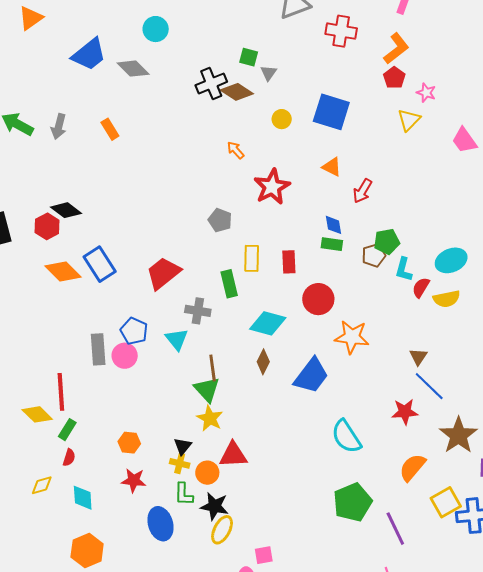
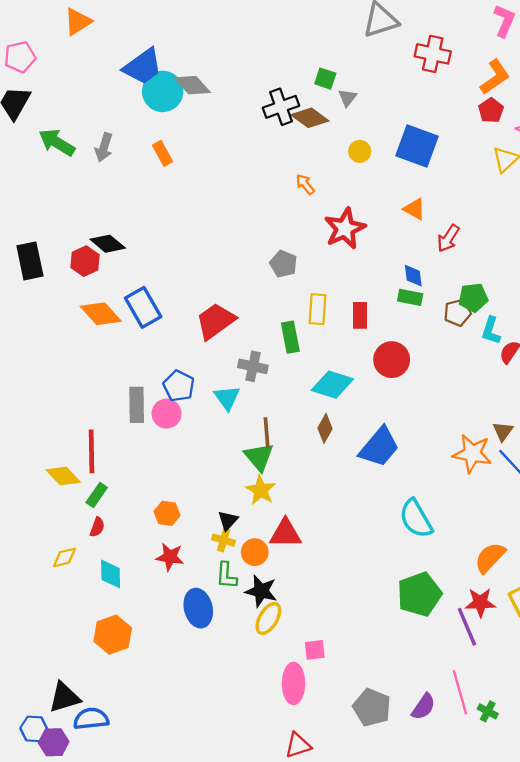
cyan circle: (156, 29) -> (163, 91), moved, size x1.4
orange star: (352, 337) -> (472, 454), moved
red star: (405, 412) -> (480, 603), moved

